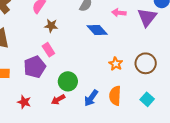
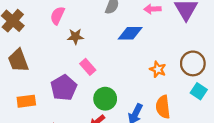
blue diamond: (97, 30) -> (130, 33), turned -40
pink rectangle: (48, 50) -> (88, 67), moved
cyan square: (147, 99) -> (199, 91), moved

